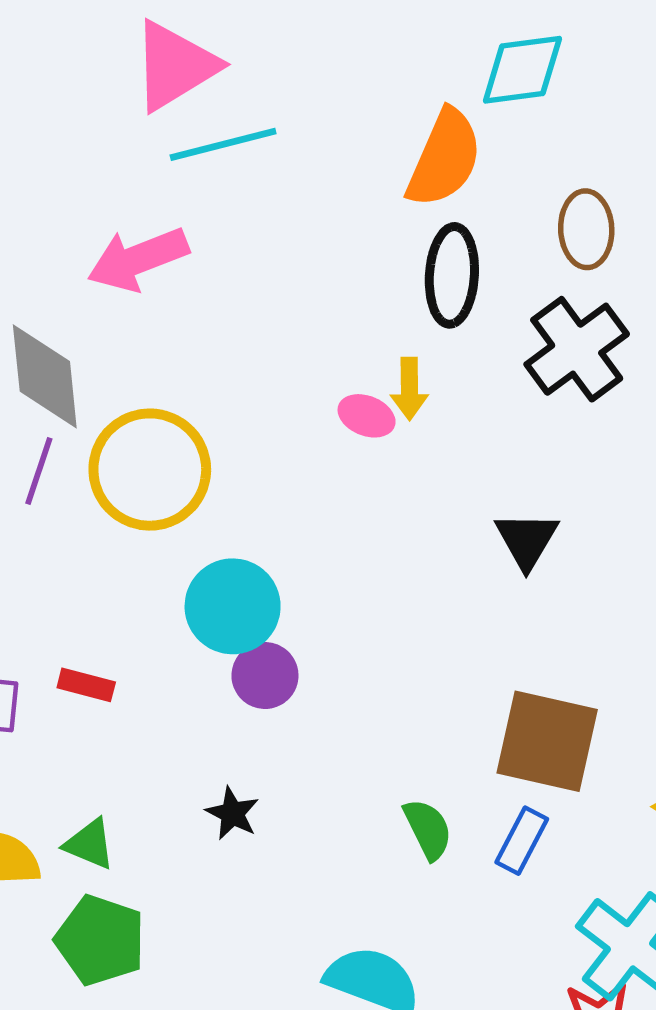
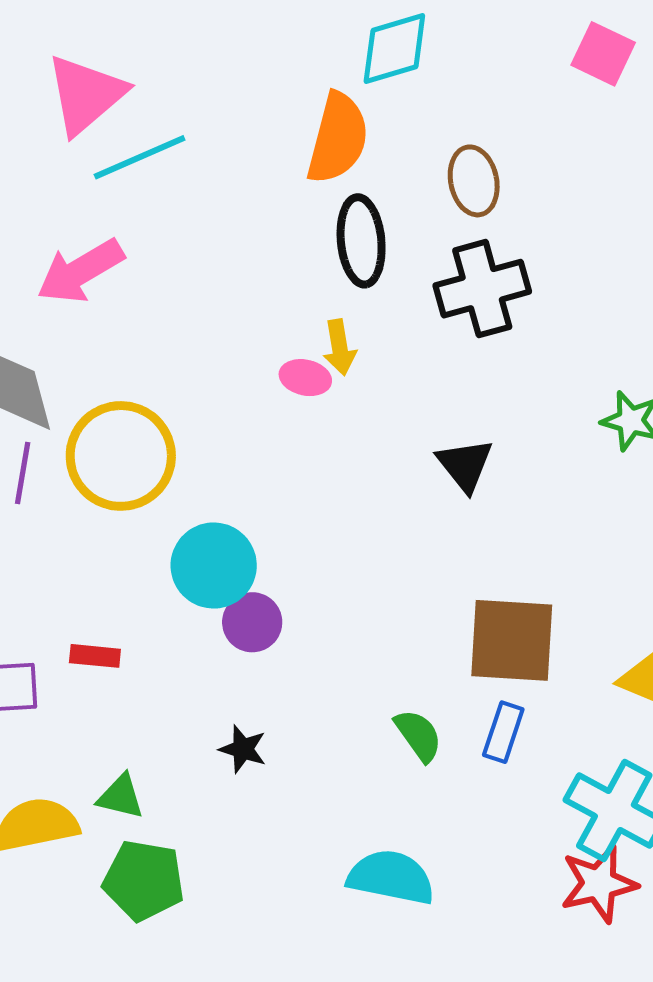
black cross: (577, 349) -> (482, 289), turned 30

